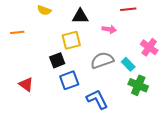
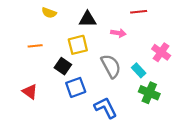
orange line: (17, 32) -> (35, 46), moved
black square: (57, 60) -> (63, 66), turned -35
gray semicircle: (102, 60) -> (111, 66), turned 80

